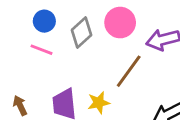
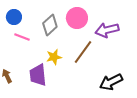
blue circle: (44, 21) -> (14, 17), moved
yellow star: (99, 103) -> (54, 57), moved

